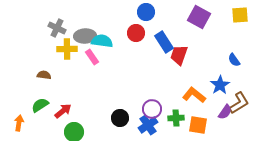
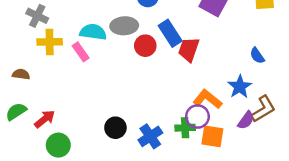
red circle: (136, 33) -> (145, 46), moved
gray ellipse: (85, 36) -> (124, 26), moved
purple circle: (152, 109) -> (197, 117), moved

